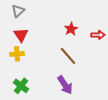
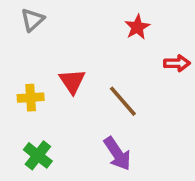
red star: (71, 29) -> (137, 27), moved
red triangle: (21, 35) -> (72, 81), moved

